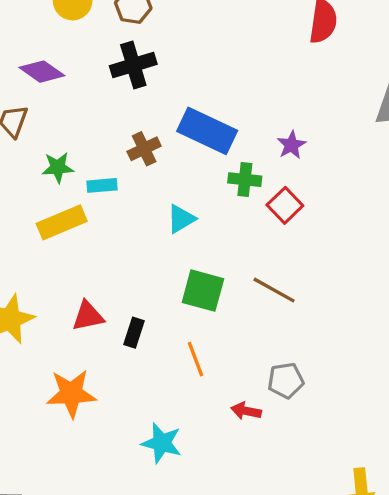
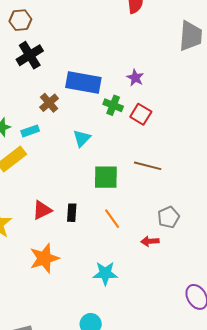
green cross: (245, 180) -> (113, 105), turned 30

